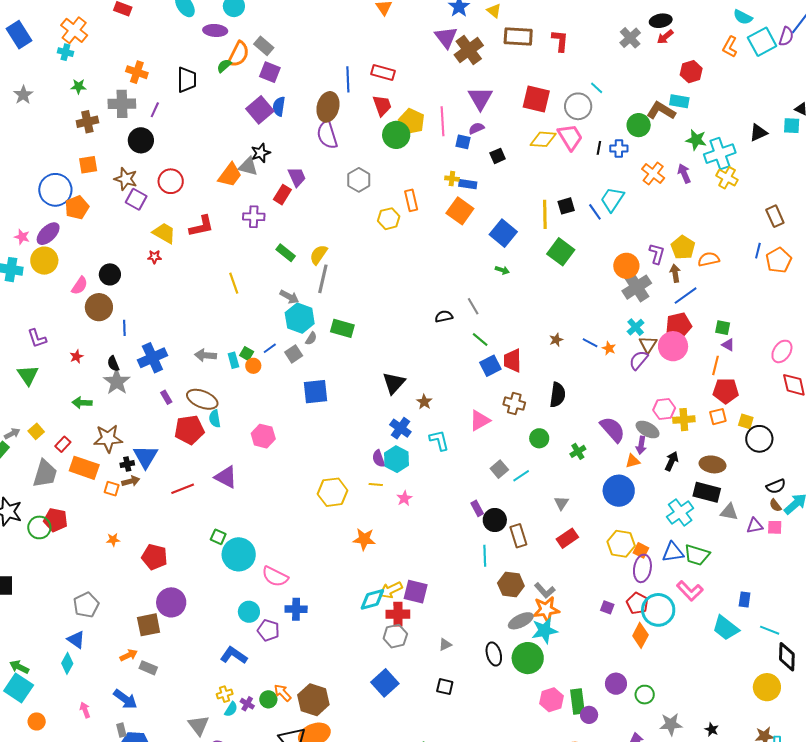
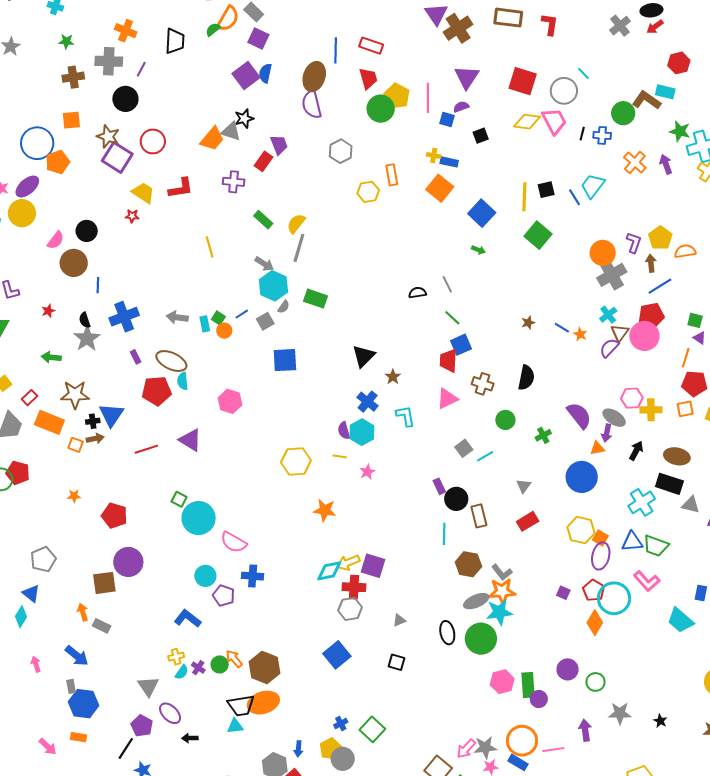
purple square: (136, 199) -> (117, 157), size x1.4
red trapezoid: (513, 360) -> (448, 361), moved
orange arrow: (129, 655) -> (83, 612), turned -84

